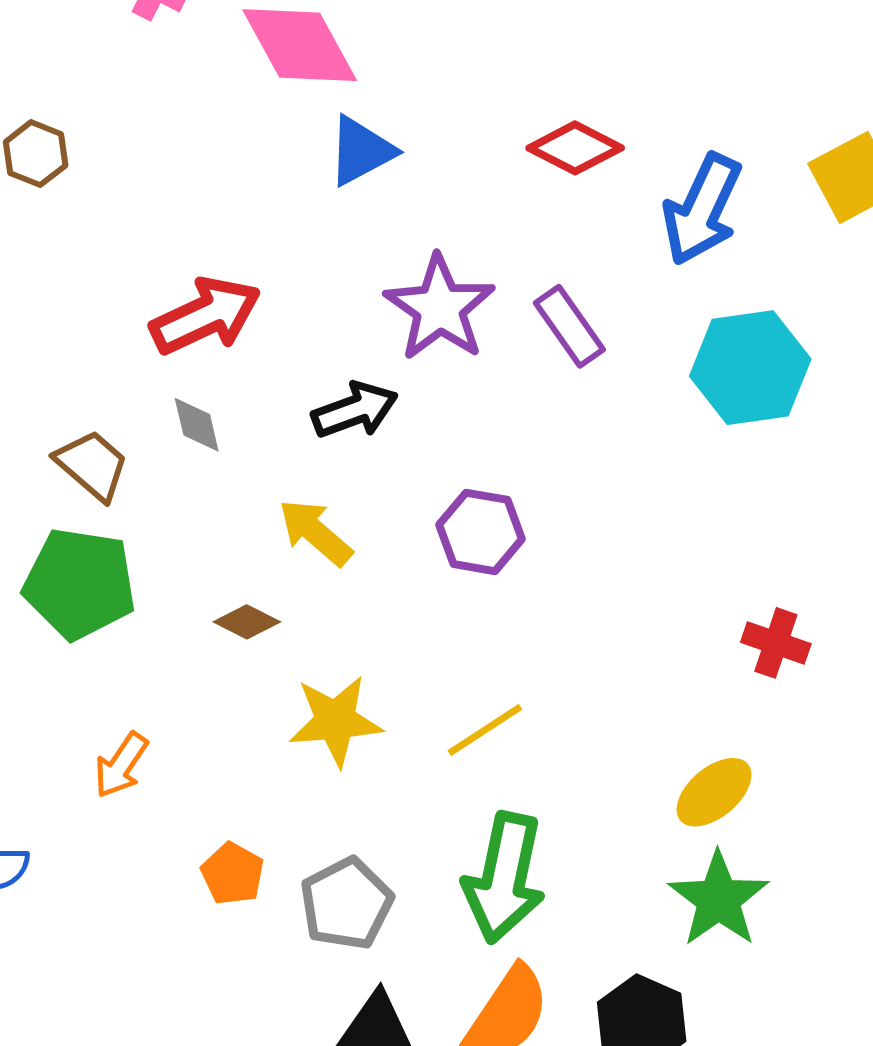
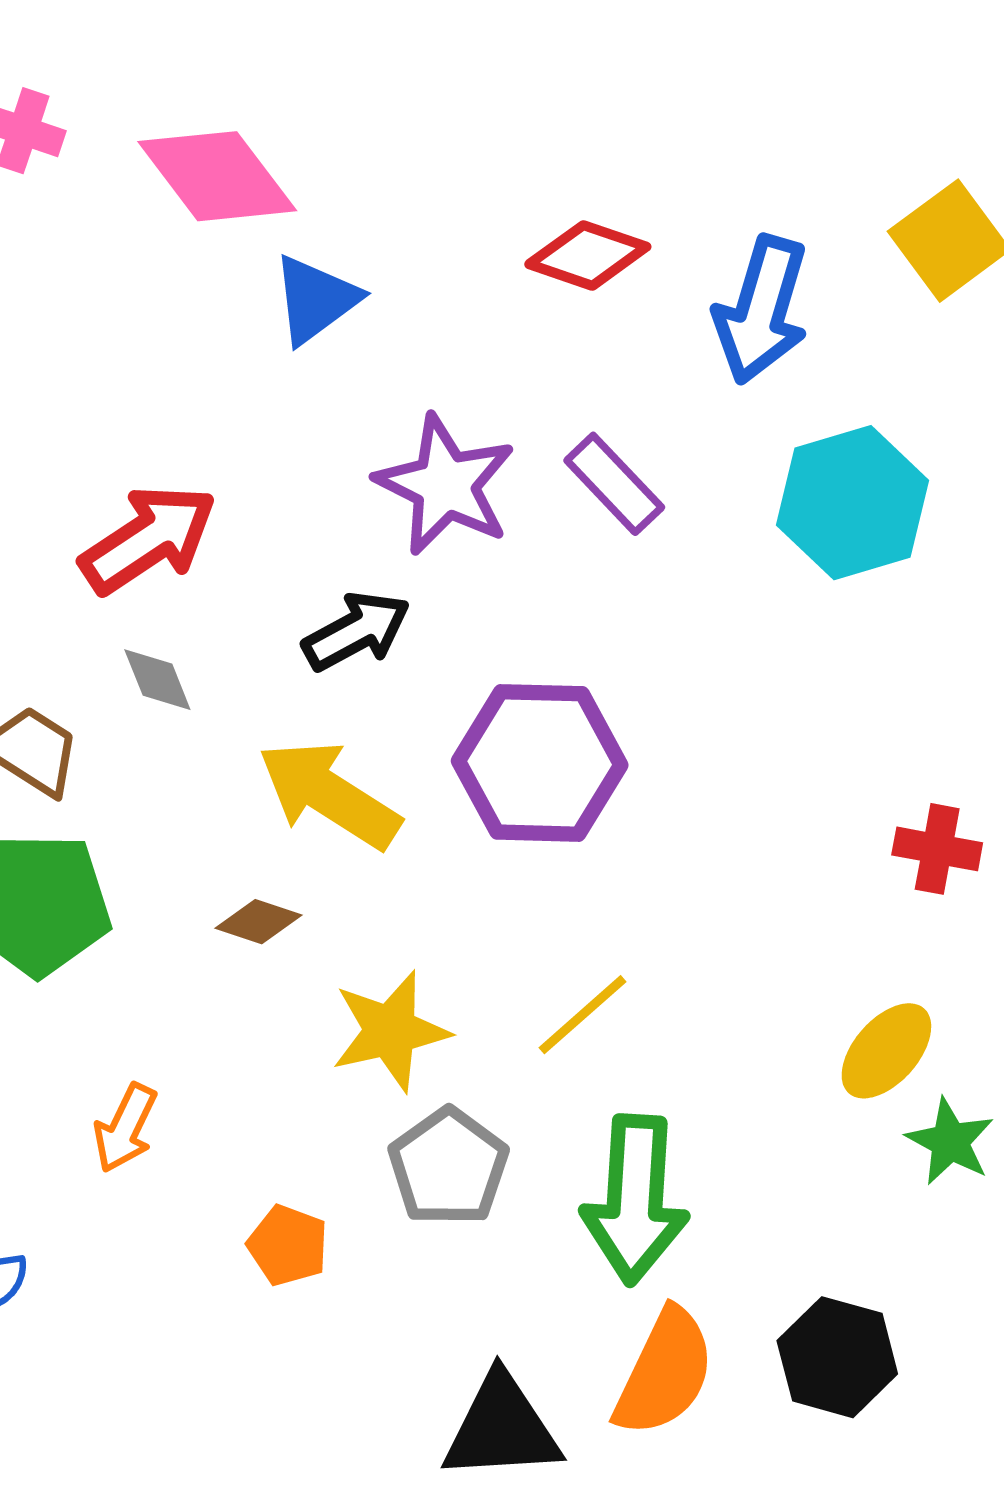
yellow arrow: (315, 532) -> (329, 795), size x1.4
purple hexagon: (480, 532) -> (540, 763), size x1.5
green star: (719, 899) -> (950, 1142), moved, size x0.7
gray pentagon: (346, 904) -> (448, 1167), moved

